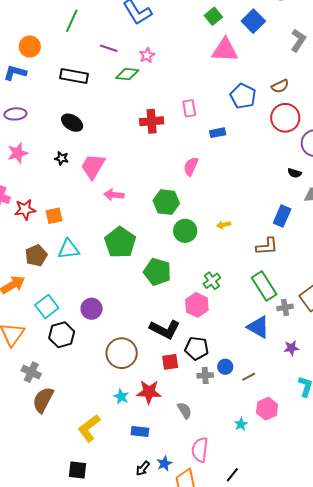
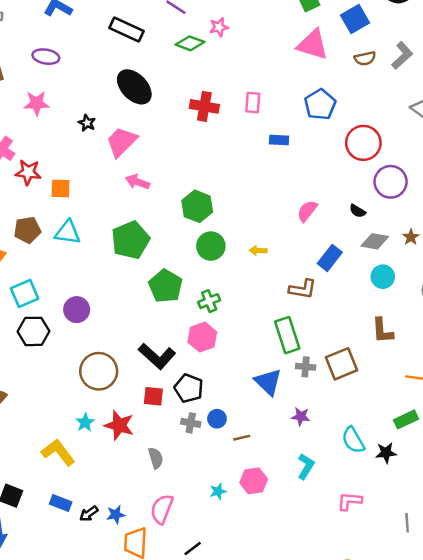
brown semicircle: (280, 86) -> (365, 58), moved
black ellipse: (72, 123) -> (134, 87), moved, size x1.4
pink semicircle: (191, 167) -> (307, 211), moved
green cross: (212, 281) -> (209, 301), moved
yellow L-shape: (89, 428) -> (58, 452), moved, turned 76
blue rectangle: (140, 431) -> (61, 503), moved

